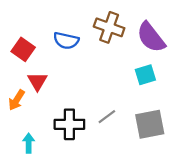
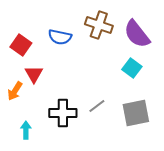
cyan square: (145, 75) -> (132, 68), turned -36

